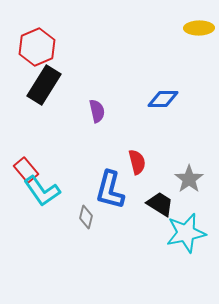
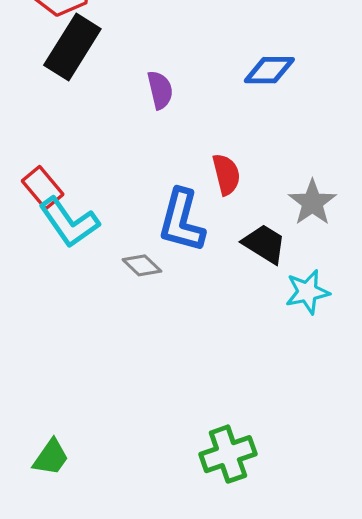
gray diamond: (86, 217) -> (142, 265), turned -60
cyan star: (186, 233) -> (307, 292), size x0.7

